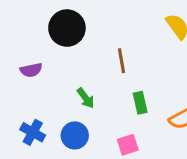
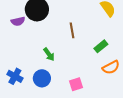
purple semicircle: (31, 70) -> (18, 21), moved
green rectangle: (140, 103) -> (101, 46), moved, turned 64

